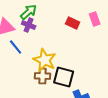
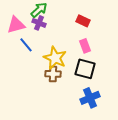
pink rectangle: (95, 19) -> (85, 46), moved
black square: (64, 77) -> (85, 69), moved

